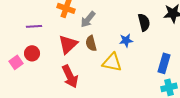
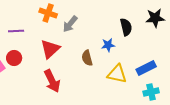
brown semicircle: (91, 43) -> (87, 58), moved
yellow triangle: (112, 62) -> (117, 74), moved
blue rectangle: (164, 63) -> (146, 68), turned 48

